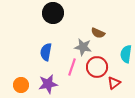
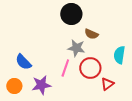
black circle: (53, 13) -> (71, 14), moved
blue semicircle: (46, 52) -> (23, 62), moved, turned -54

